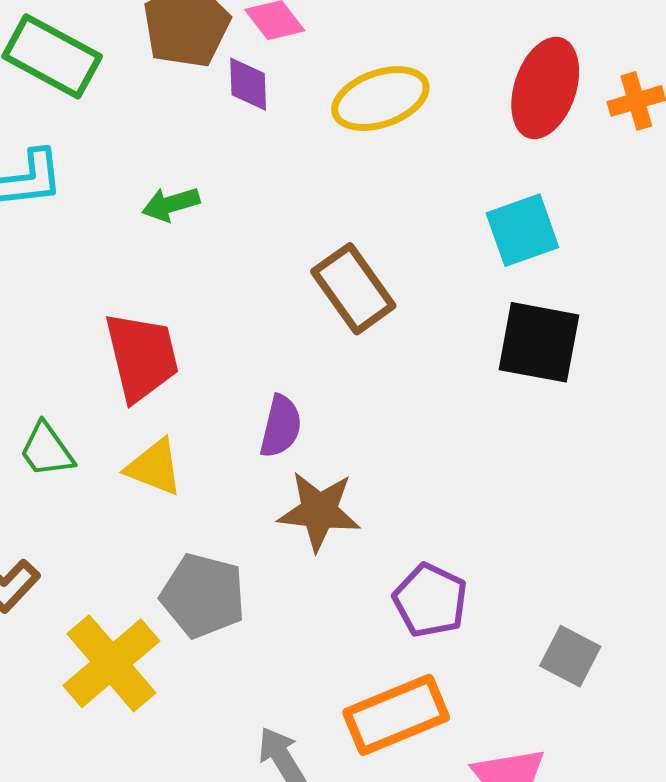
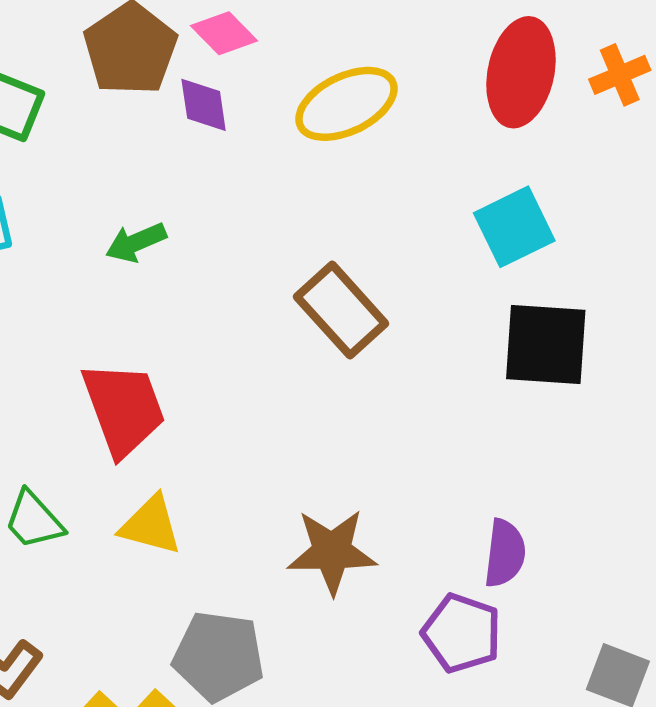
purple semicircle: (281, 426) -> (505, 553), moved

